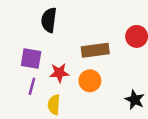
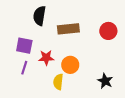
brown rectangle: (95, 50) -> (68, 29), moved
yellow semicircle: (54, 105) -> (58, 82), moved

